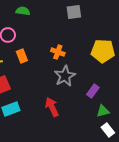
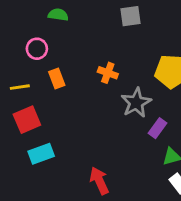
gray star: (65, 76) -> (136, 103), moved
red arrow: (52, 107) -> (99, 181), moved

